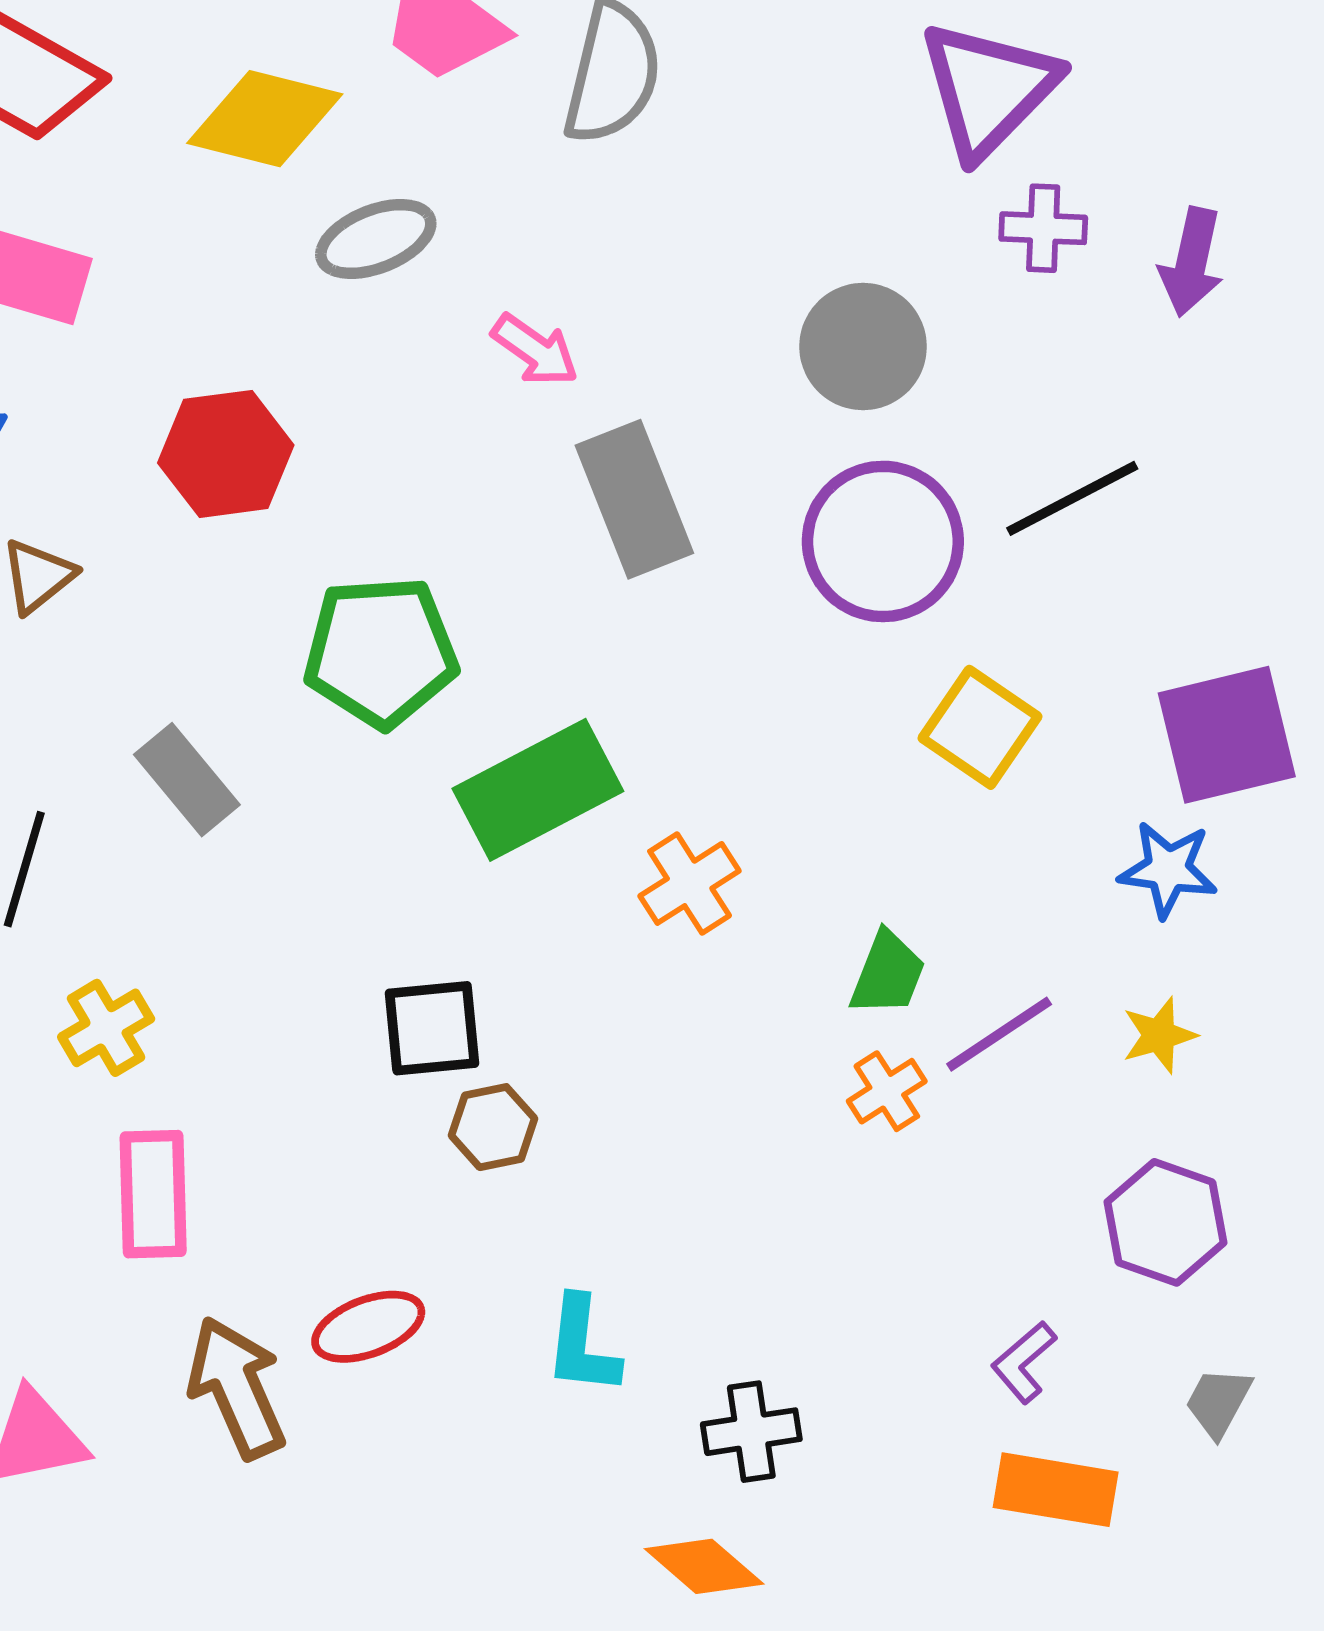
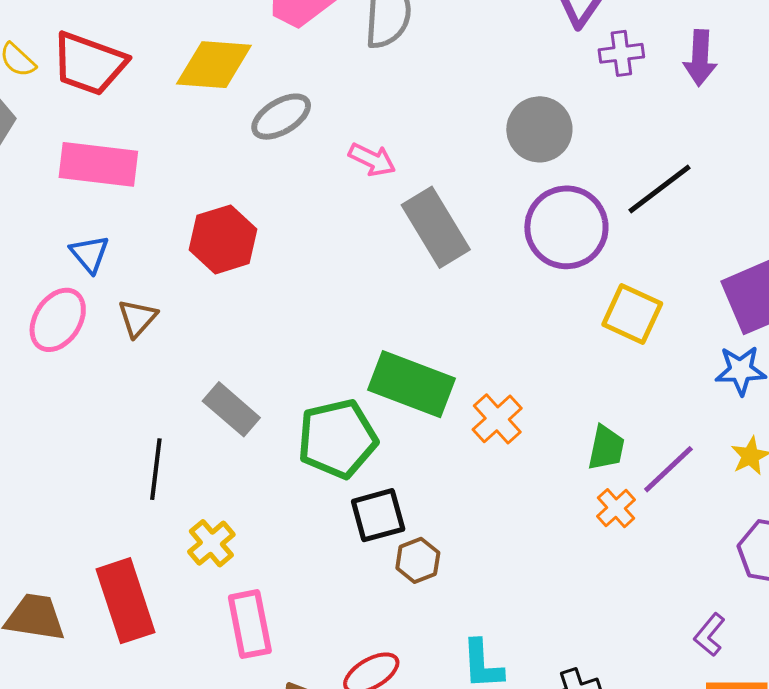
green pentagon: (381, 652) -> (337, 439), moved
green rectangle: (538, 790) -> (412, 384), turned 58

